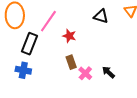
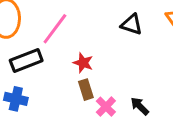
red star: (69, 36) -> (83, 63), moved
black rectangle: (30, 44) -> (26, 61), turned 45

